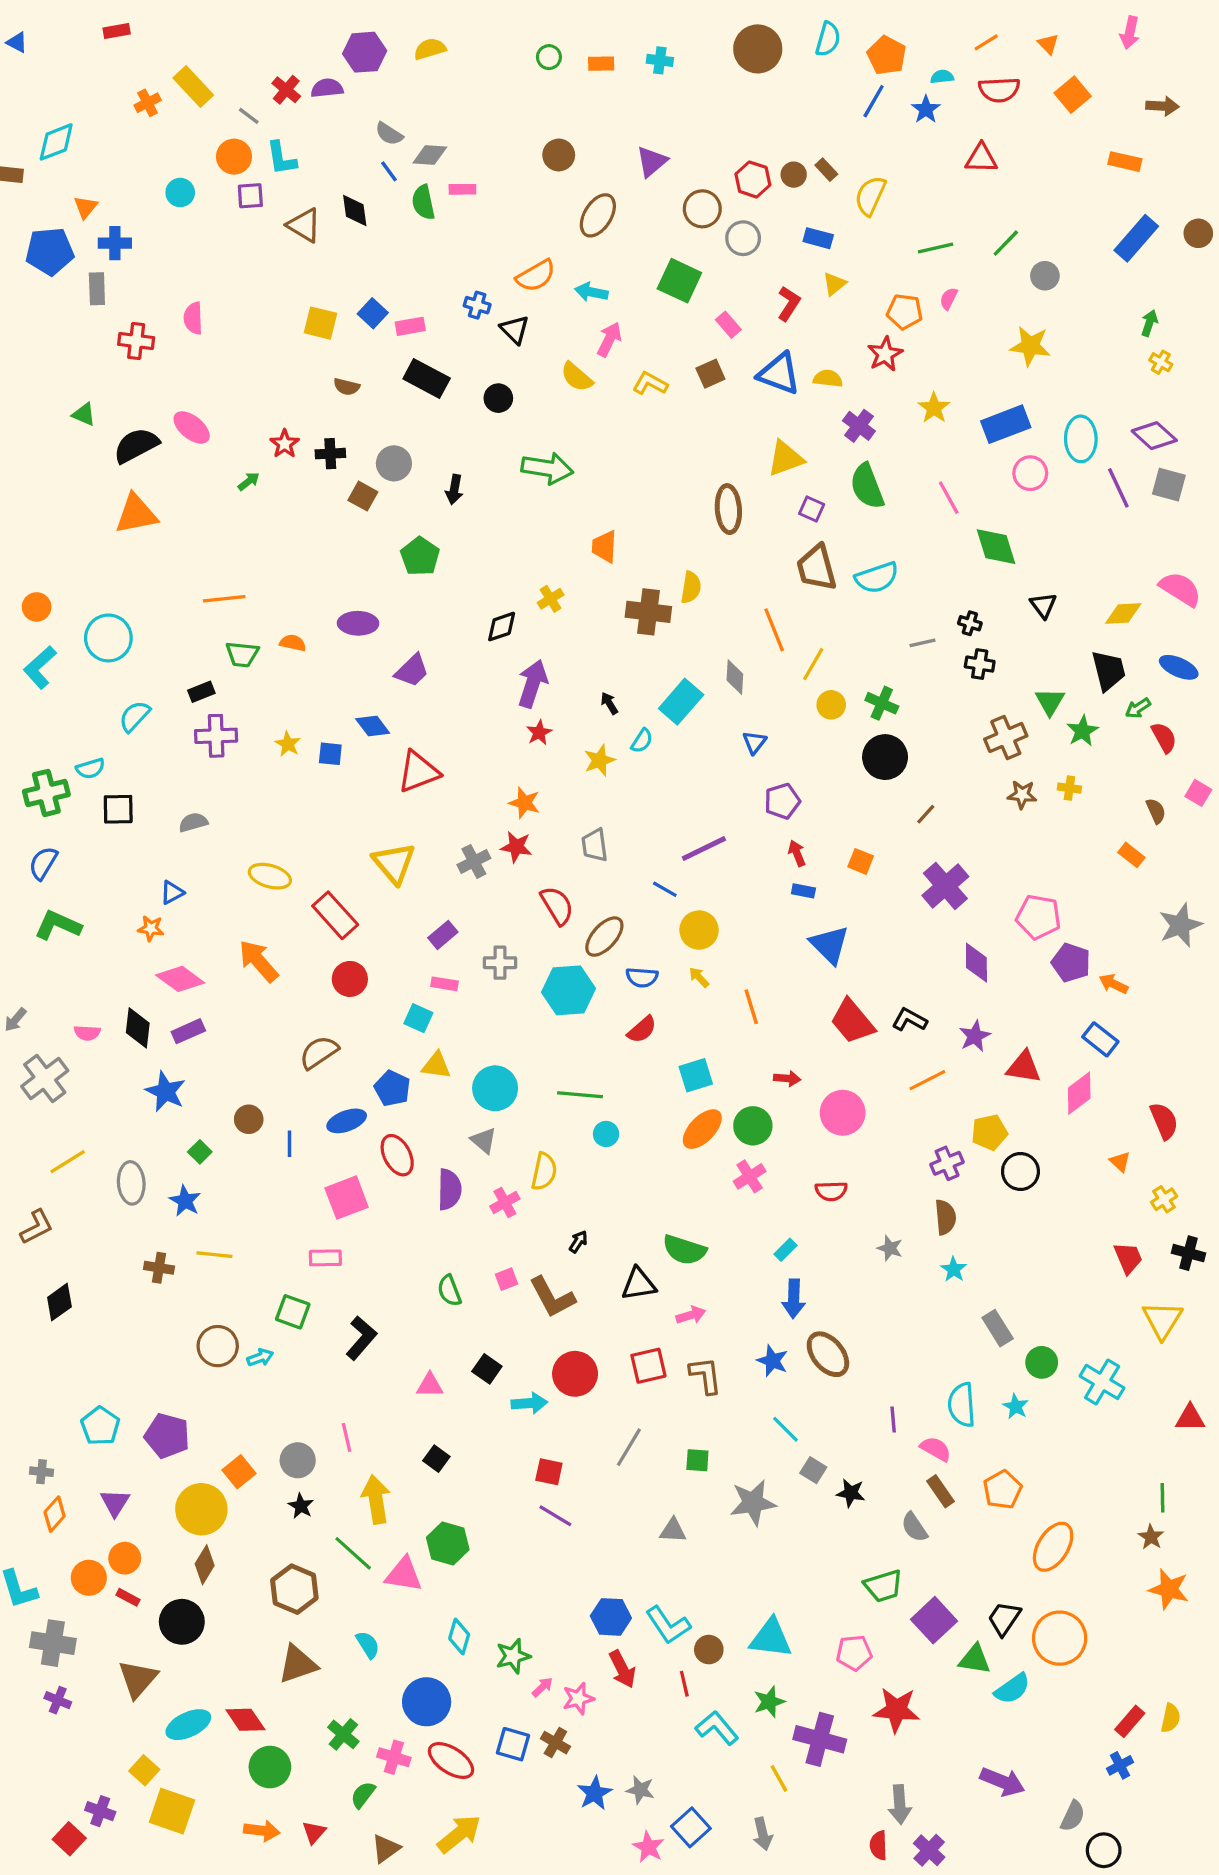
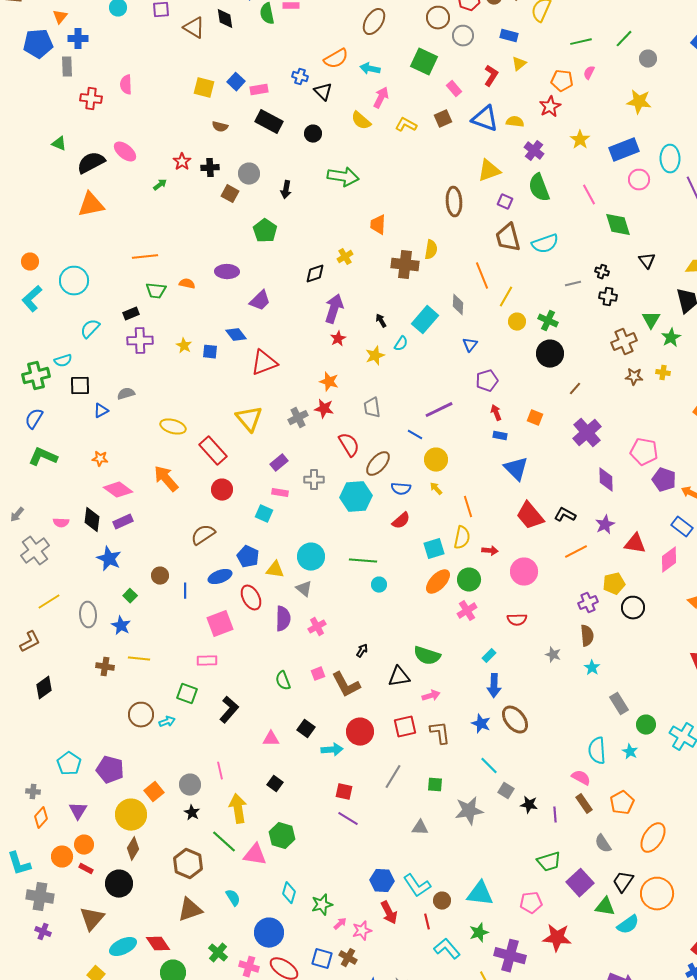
blue triangle: (172, 892) -> (101, 411), moved
yellow triangle: (436, 1065) -> (275, 570), moved
yellow semicircle: (544, 1171) -> (462, 538), moved
purple line: (893, 1419) -> (555, 815), moved
gray semicircle: (914, 1527) -> (603, 844), moved

